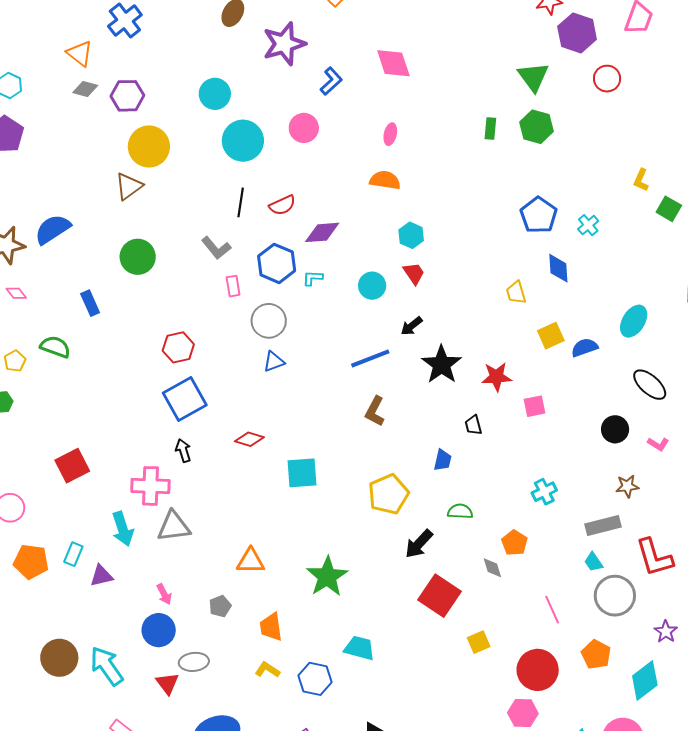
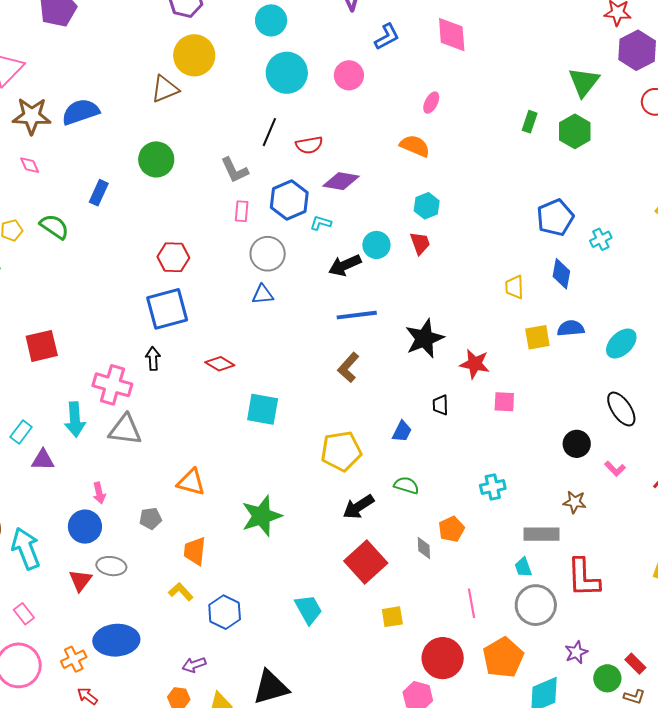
blue rectangle: (90, 303) -> (99, 193), turned 35
black arrow: (411, 326) -> (345, 265), moved, size x1.4
blue semicircle: (585, 347) -> (571, 328), moved
cyan trapezoid: (359, 648) -> (309, 609), moved, turned 32
orange pentagon: (596, 654) -> (503, 657), size x1.4

